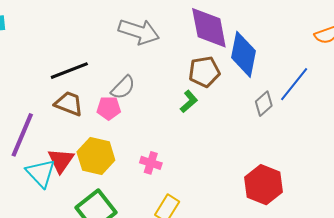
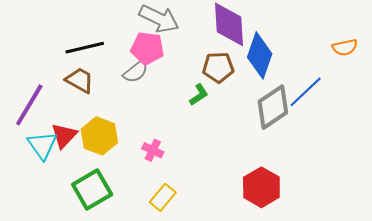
gray diamond: (264, 104) -> (273, 107), size x1.8
pink pentagon: (109, 108) -> (147, 48), moved, size x1.4

